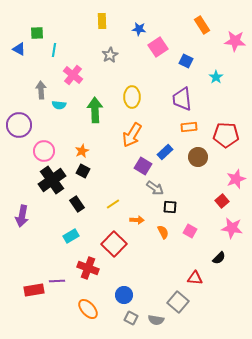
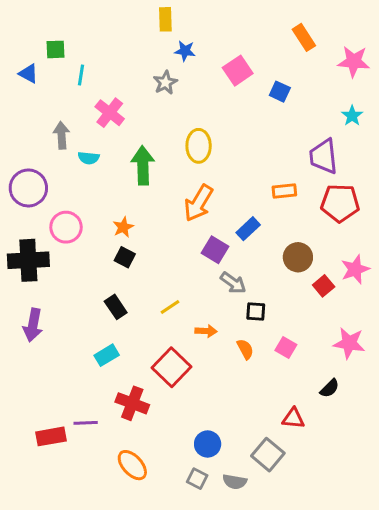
yellow rectangle: (102, 21) -> (165, 19), moved
blue star: (139, 29) -> (185, 51), moved
cyan star: (216, 77) -> (352, 116), moved
purple trapezoid: (182, 99) -> (324, 156), moved
brown circle: (198, 157) -> (298, 257), moved
black cross: (52, 180) -> (28, 260), moved, turned 32
red square: (222, 201) -> (324, 286), moved
blue circle: (124, 295) -> (208, 444), moved

